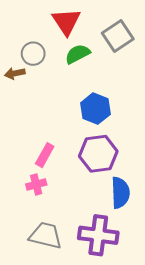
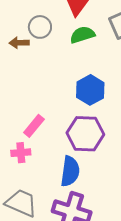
blue semicircle: (120, 193) -> (70, 171), moved

